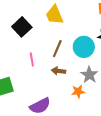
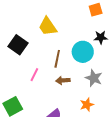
pink line: (32, 59) -> (34, 75), turned 48
orange star: (78, 92) -> (87, 105), moved

